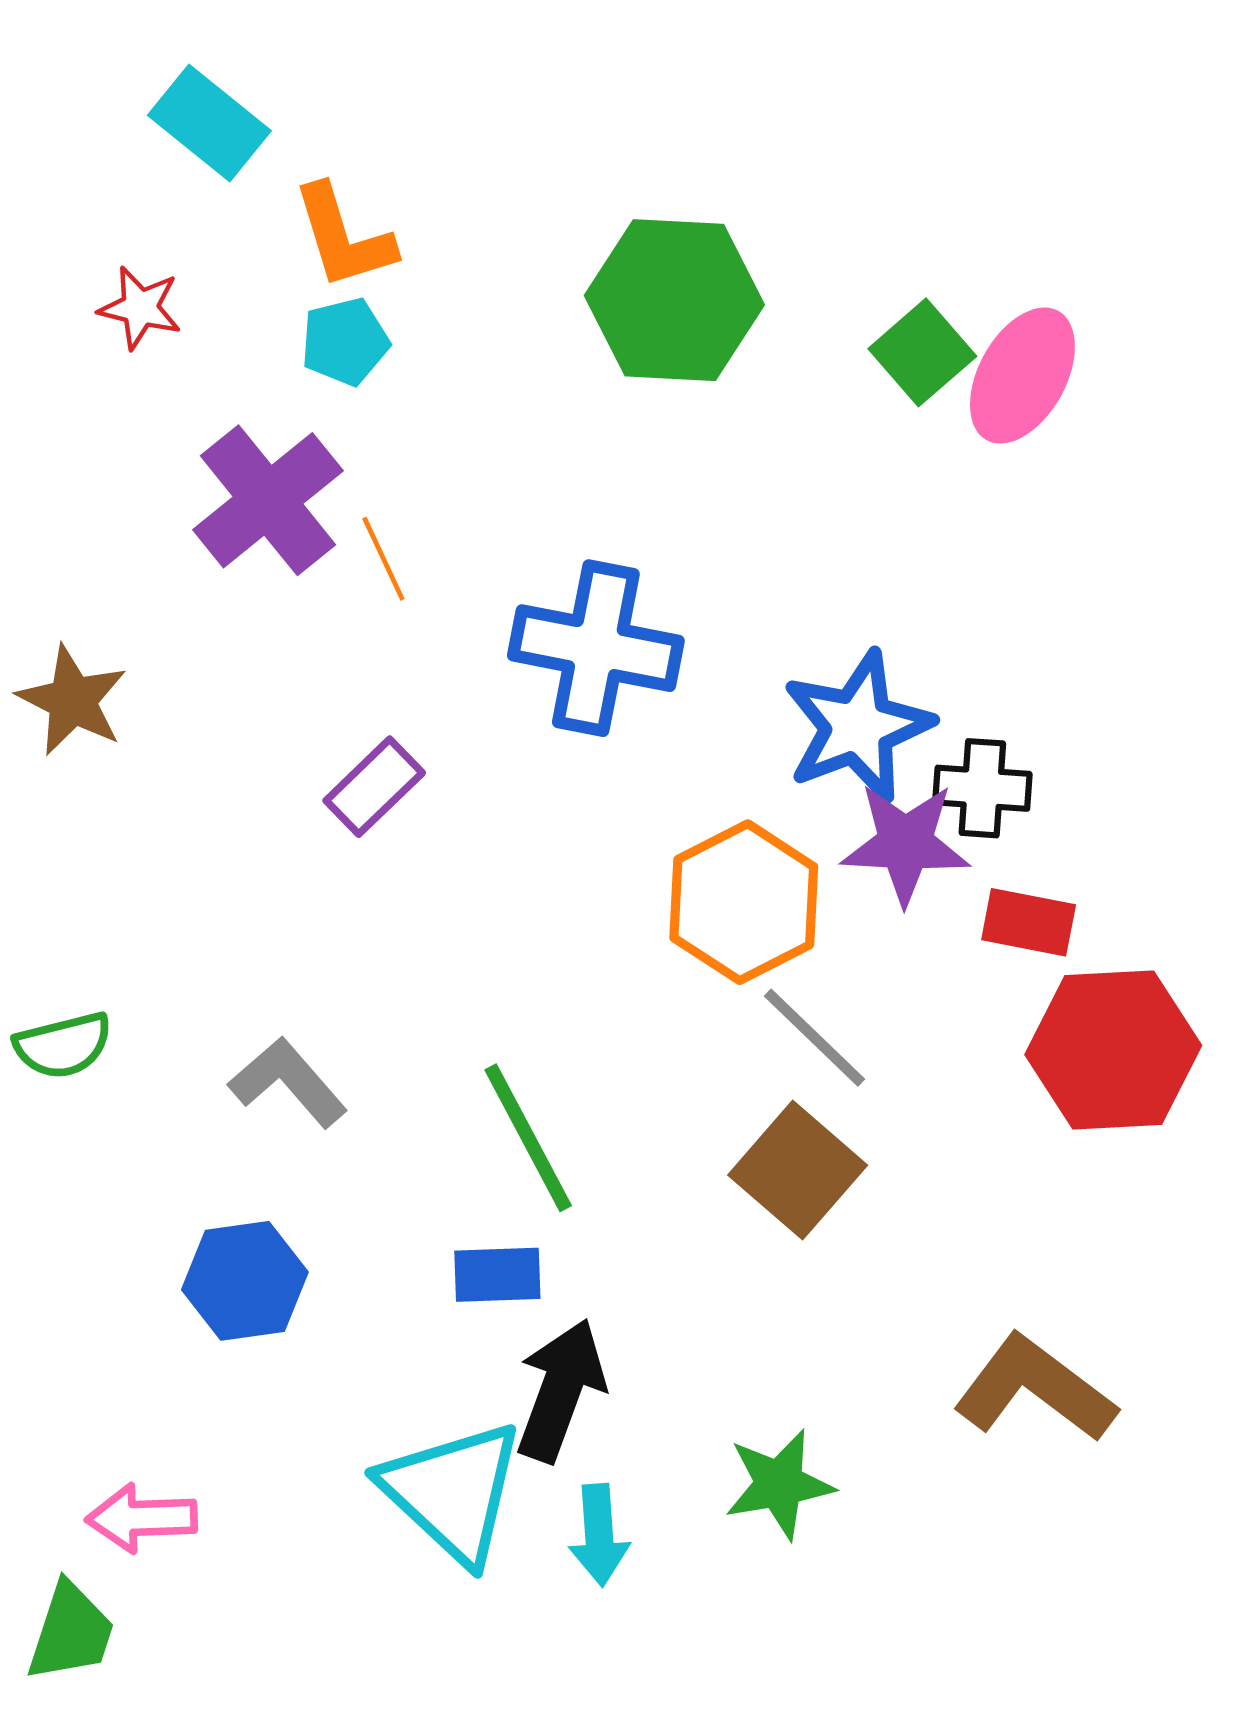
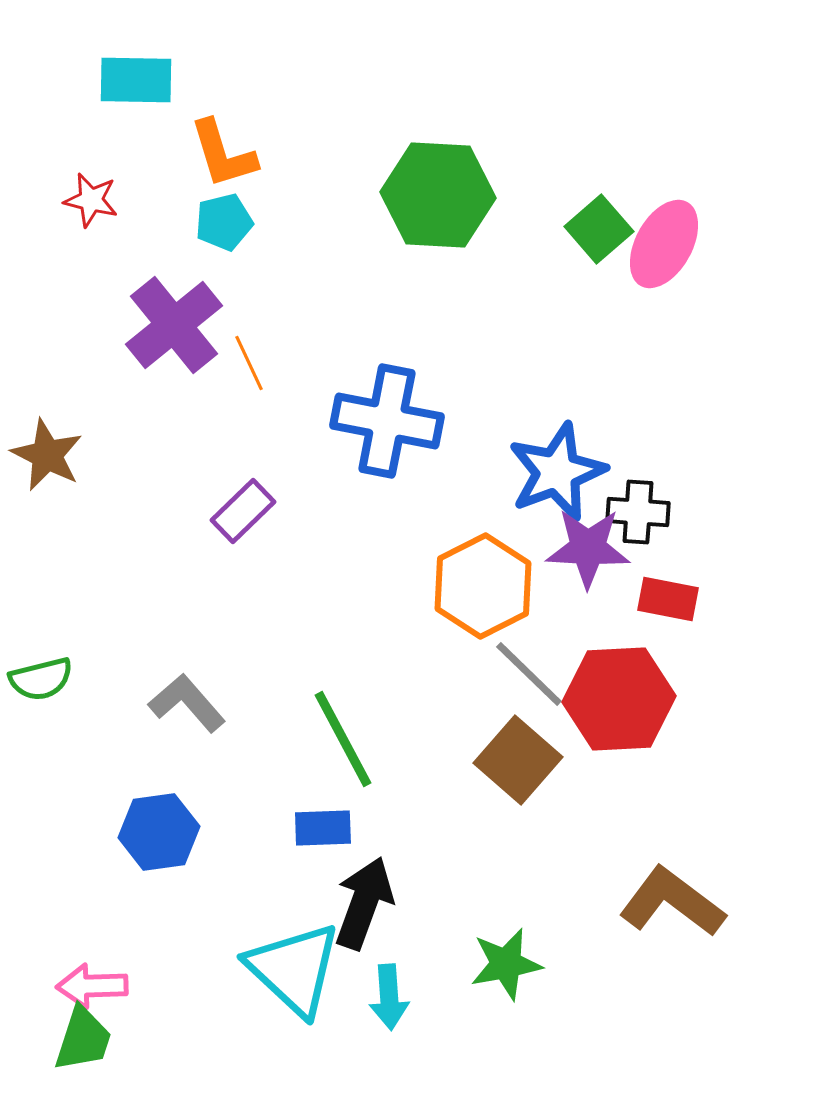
cyan rectangle: (209, 123) -> (136, 80), turned -38
red hexagon: (1113, 1050) -> (619, 699), moved
green trapezoid: (71, 1632) -> (83, 1039), moved

